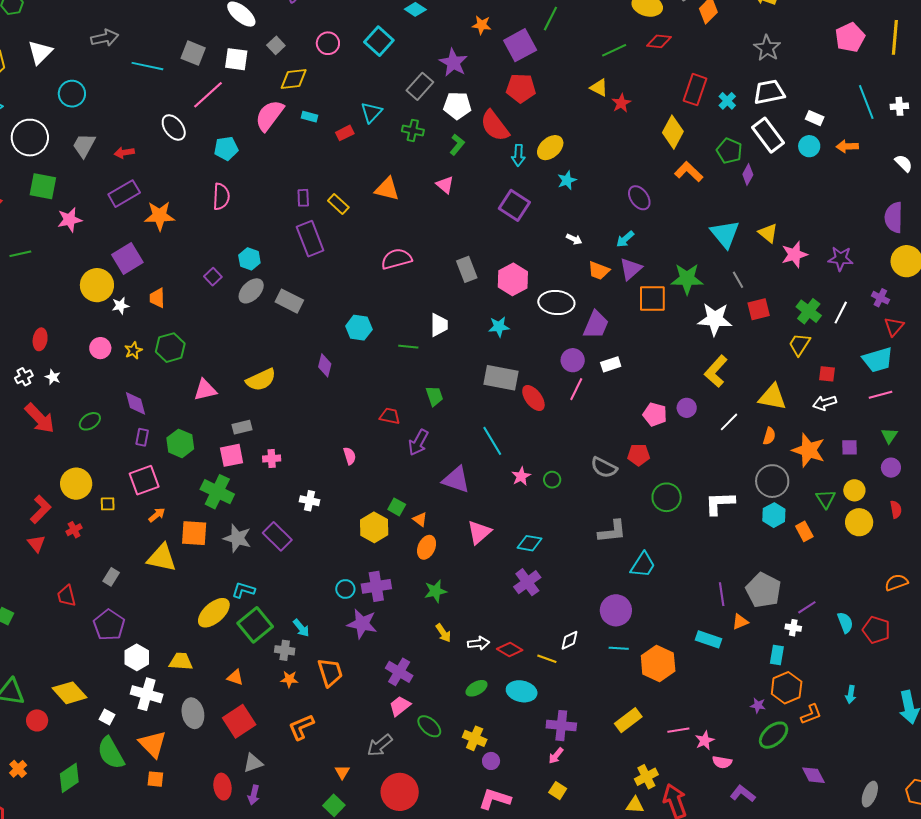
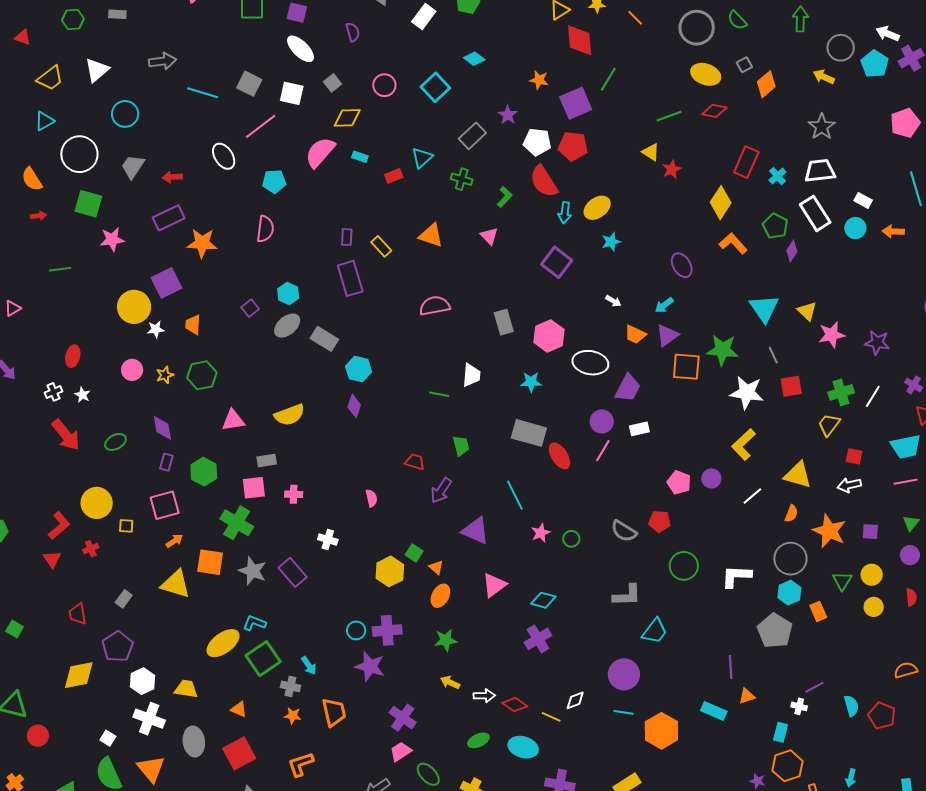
purple star: (453, 63) -> (508, 115), size x0.7
white pentagon: (457, 106) -> (537, 142), moved
green cross: (809, 311) -> (841, 392), turned 30
cyan hexagon: (359, 328) -> (359, 369), moved
yellow circle: (859, 522) -> (874, 607), size x0.7
gray pentagon: (764, 590) -> (775, 631), moved
yellow arrow: (443, 633) -> (450, 682), turned 144
yellow diamond: (69, 693) -> (79, 675), moved, turned -64

